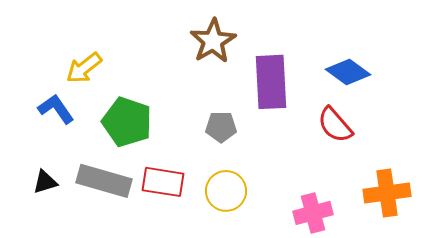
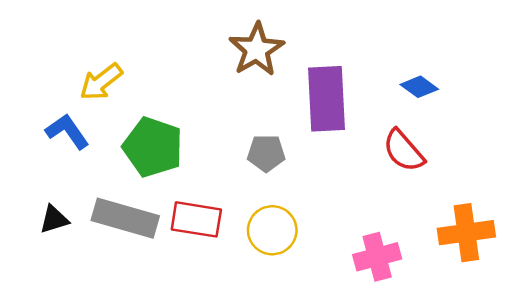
blue diamond: (348, 72) -> (419, 87), size x0.7

